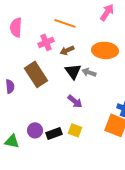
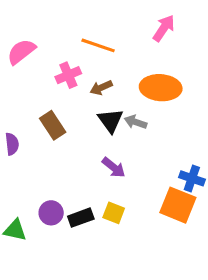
pink semicircle: (16, 27) -> (21, 52), turned 48
brown rectangle: (36, 74) -> (53, 125), size x0.7

